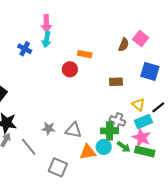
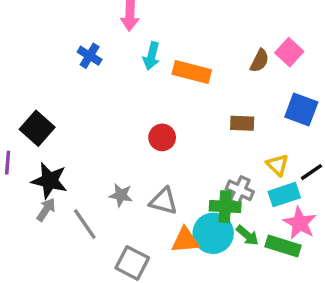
cyan arrow: (47, 40) -> (151, 56), moved
orange rectangle: (85, 54) -> (192, 72), size x1.5
red circle: (70, 69) -> (162, 137), moved
pink star: (142, 138) -> (300, 223), moved
cyan circle: (104, 147) -> (213, 233), size x1.5

